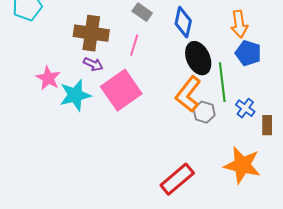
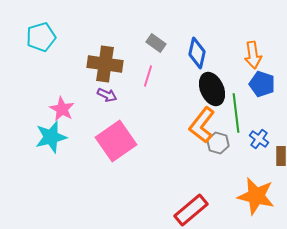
pink square: (121, 90) -> (116, 141), moved
cyan star: (75, 95) -> (51, 137), moved

